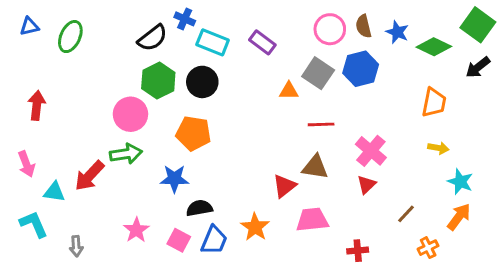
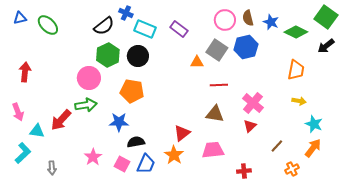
green ellipse: (70, 37) -> (48, 25), turned -70
red triangle: (284, 186) -> (182, 133), moved
cyan L-shape: (34, 224) -> (23, 153), turned 70

